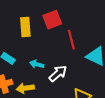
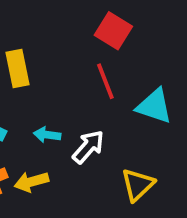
red square: (52, 20) -> (113, 31), moved, turned -30

